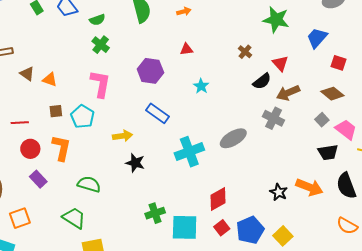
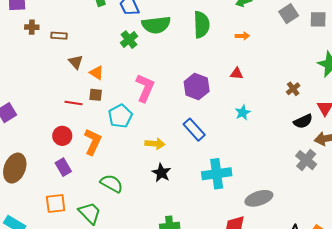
green semicircle: (97, 20) -> (156, 25), size x1.8
green cross: (101, 45) -> (129, 40), moved
brown square: (56, 111) -> (96, 95), moved
red line: (20, 123) -> (74, 103), moved
gray ellipse: (233, 138) -> (259, 198), moved
orange square: (20, 218) -> (56, 204), moved

